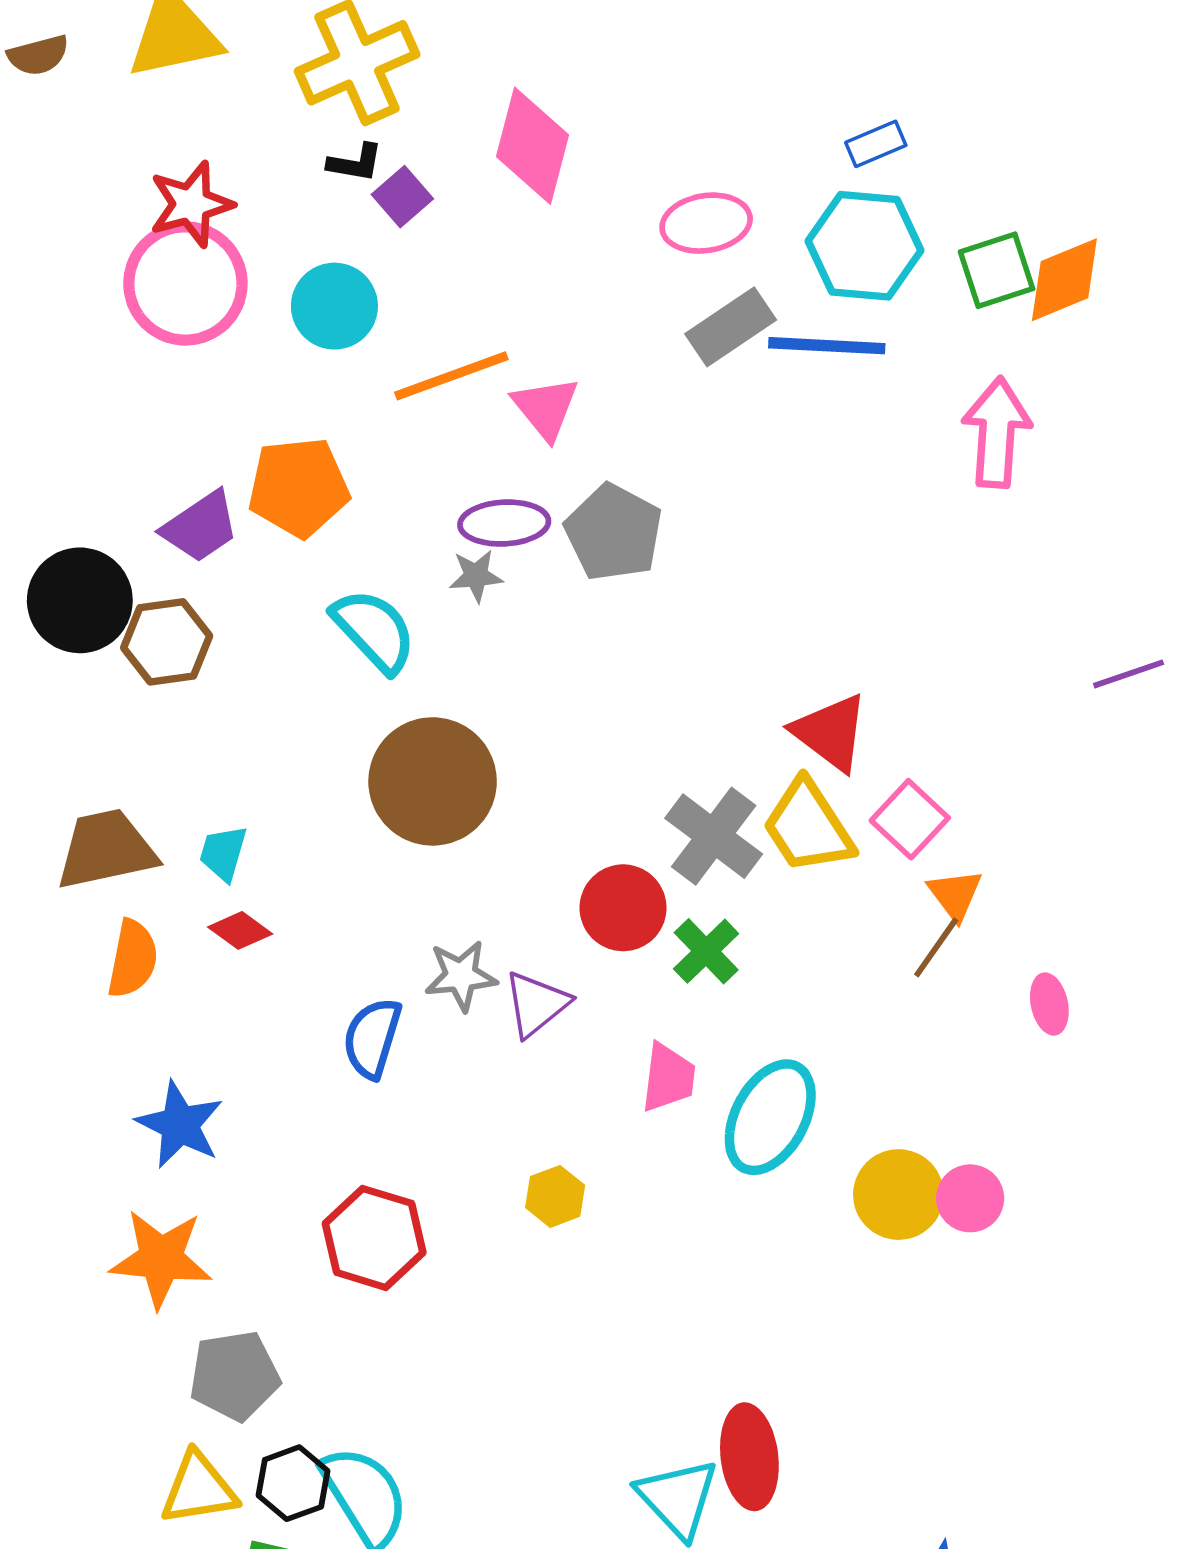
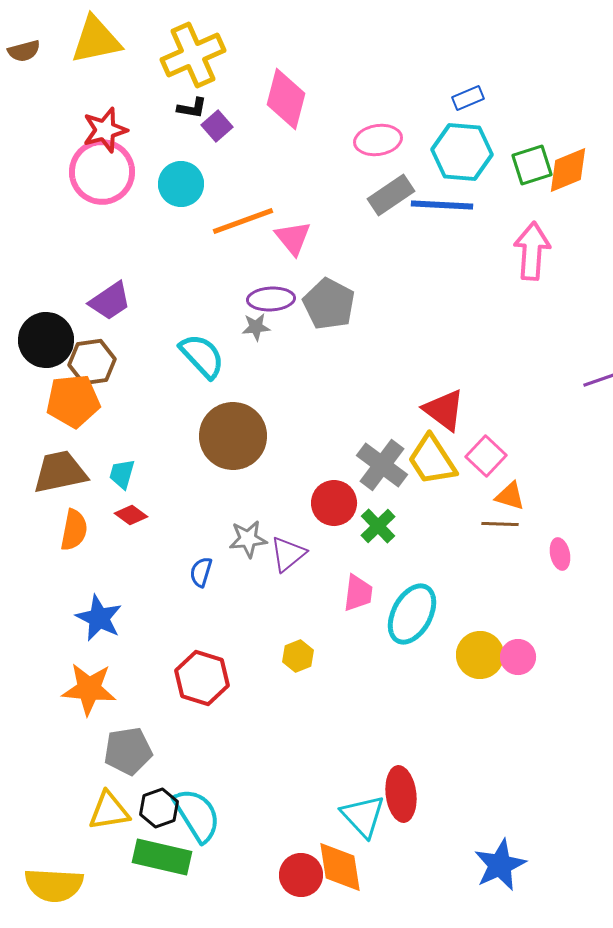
orange pentagon: (299, 487) -> (73, 401), moved
orange triangle: (955, 895) -> (510, 496), turned -36
brown line: (936, 947) -> (500, 524), turned 57
blue semicircle: (372, 1038) -> (201, 572), size x0.7

